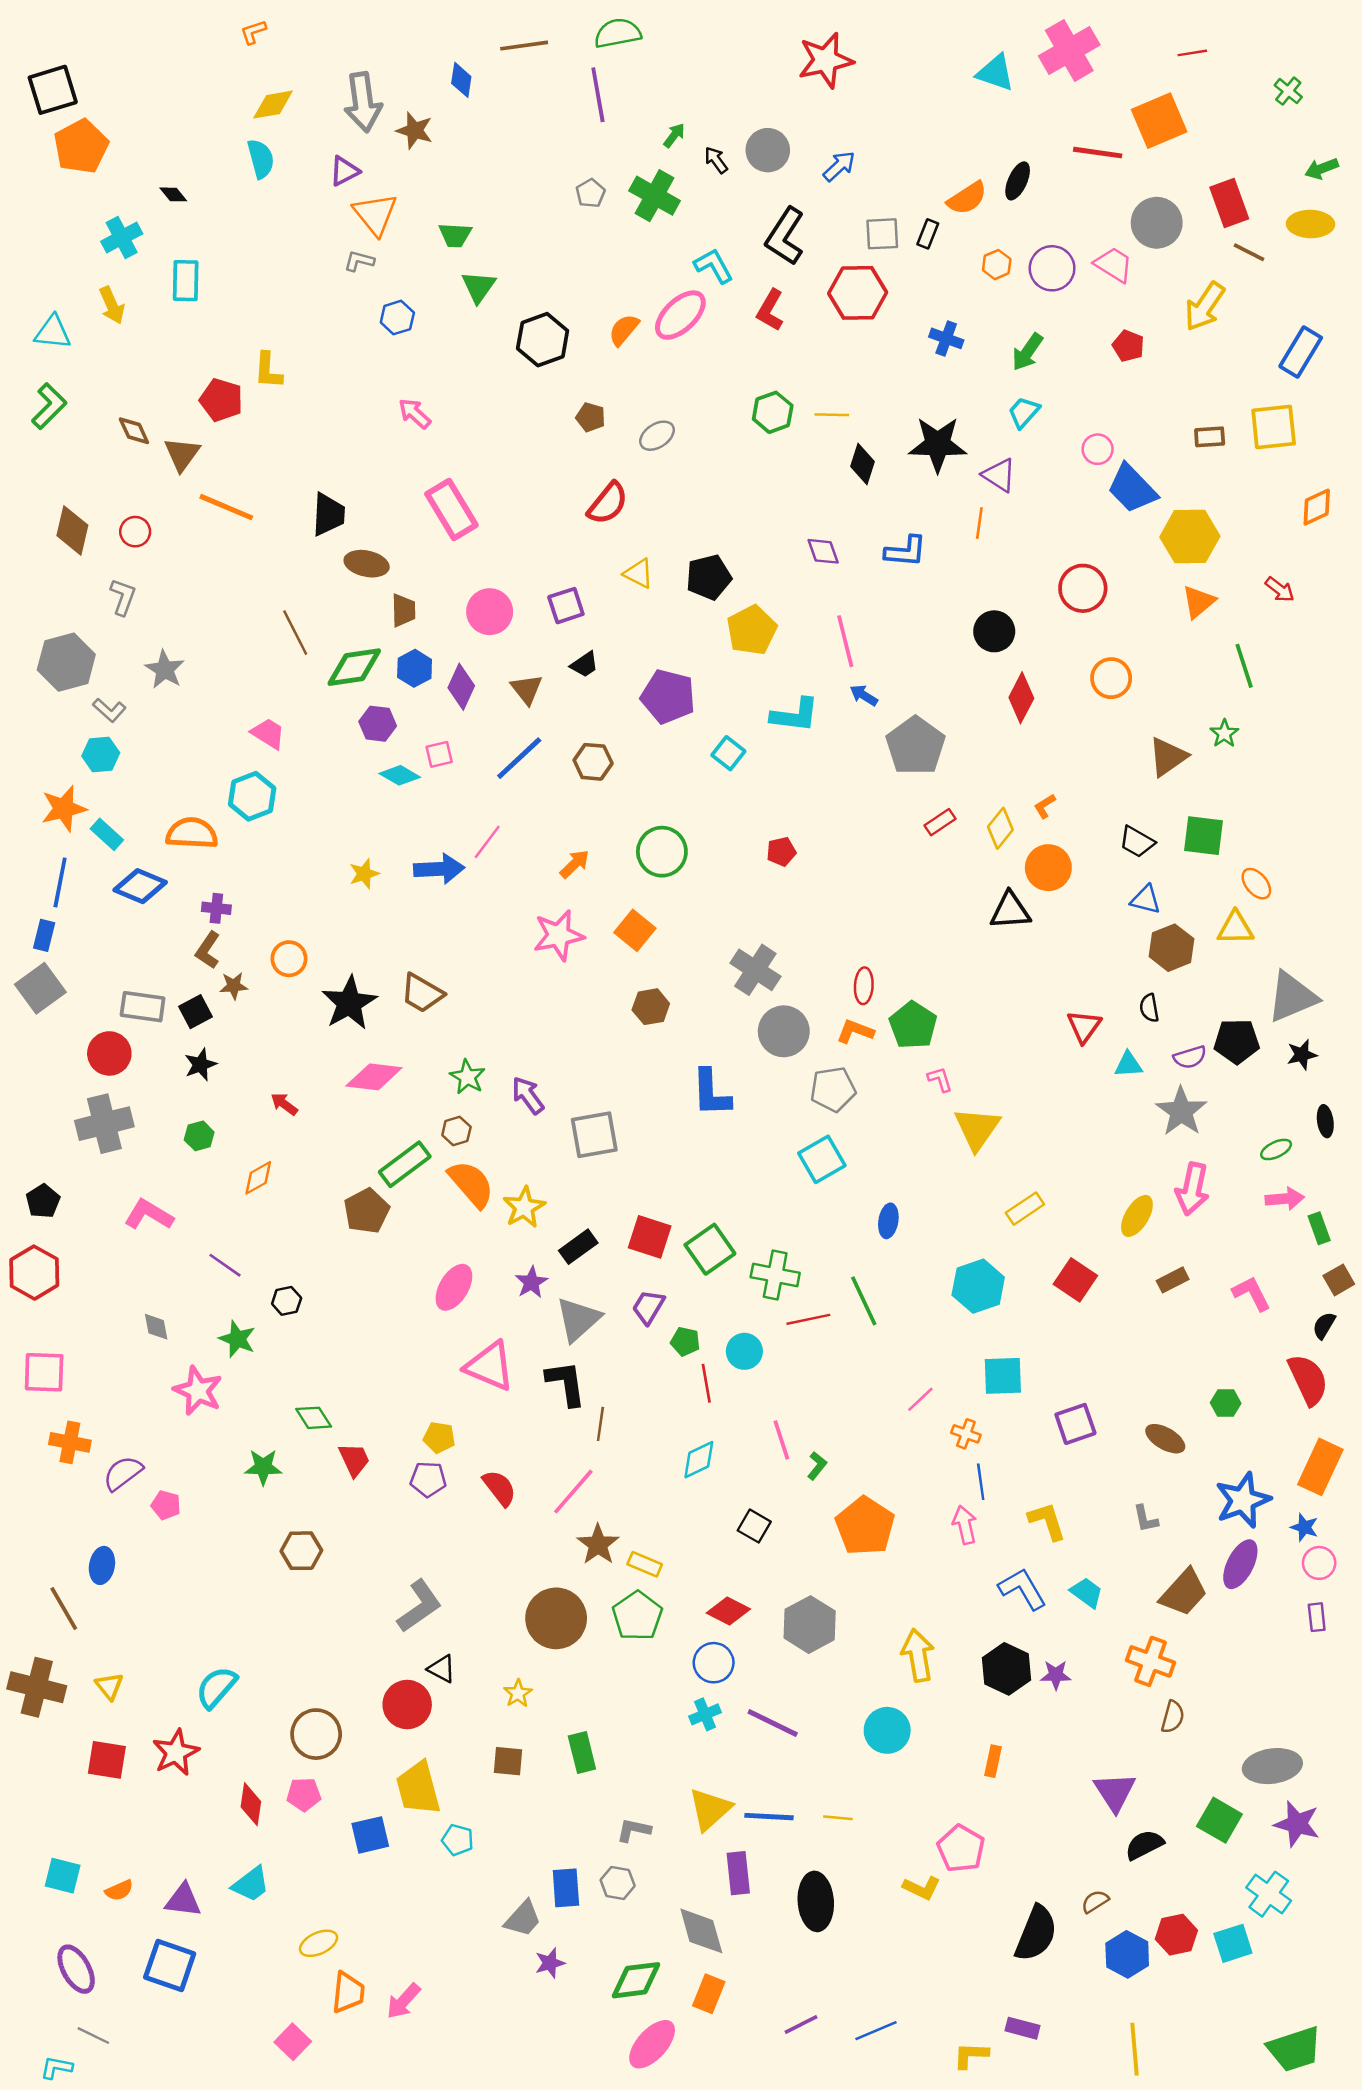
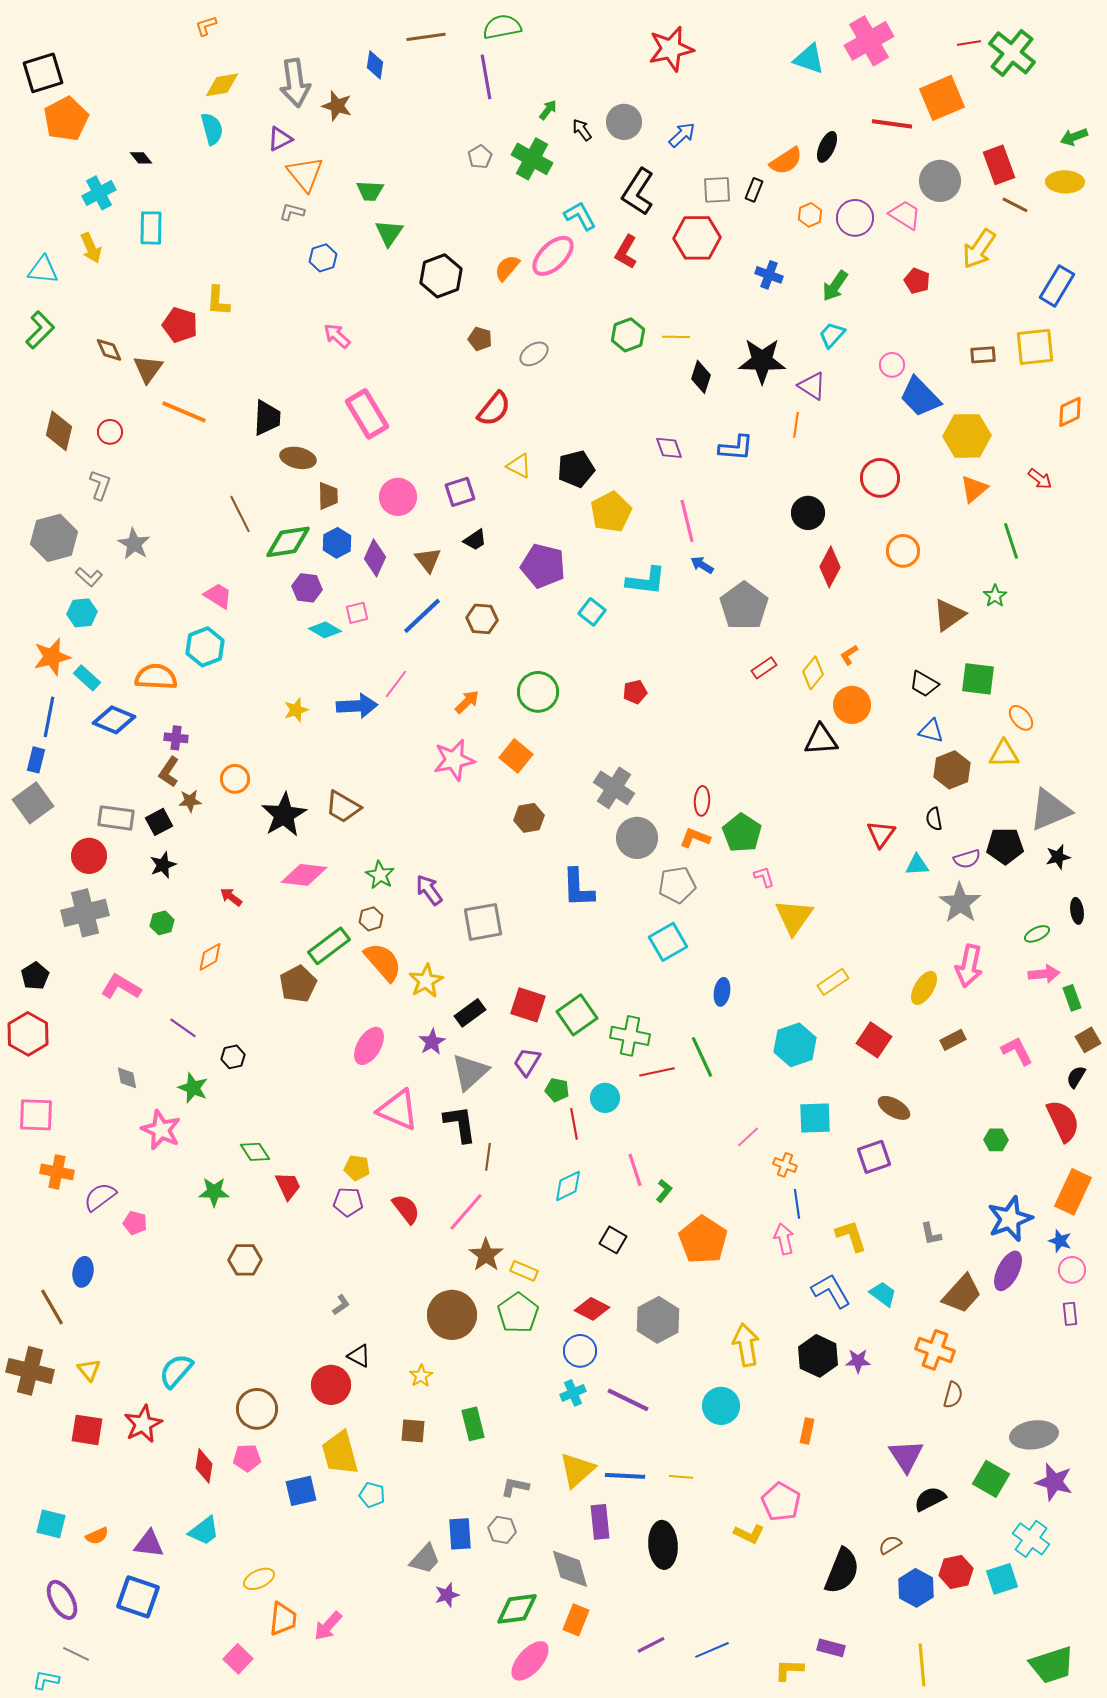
green cross: (1288, 91) -> (1012, 53), moved, size x2.0
brown ellipse: (1165, 1439) -> (894, 1108), moved
gray L-shape: (419, 1606) -> (341, 1305), size x0.5

